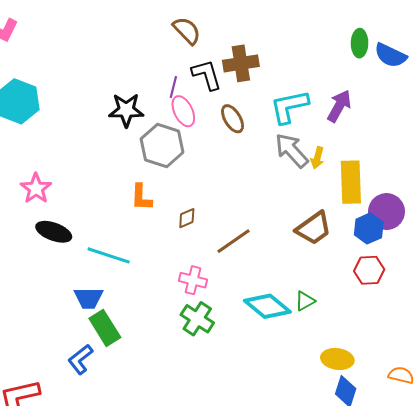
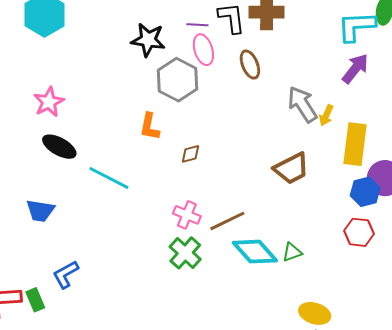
purple line: (173, 87) -> (197, 25), turned 70
cyan L-shape: (289, 107) -> (356, 26), moved
brown trapezoid: (314, 228) -> (291, 168), moved
brown line: (234, 241) -> (227, 221), moved
blue trapezoid: (89, 298) -> (40, 211), moved
green rectangle: (105, 328) -> (35, 300), moved, size x0.7

